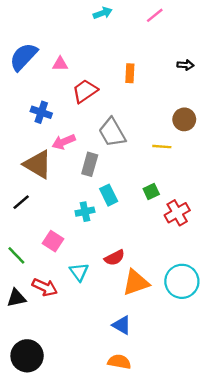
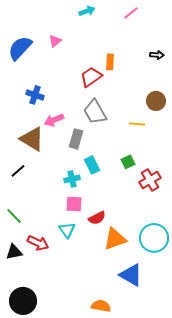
pink triangle: (60, 64) -> (55, 41), moved, turned -40
red trapezoid: (85, 91) -> (91, 77), moved
pink square: (53, 241) -> (74, 204), moved, turned -30
blue triangle: (122, 325) -> (131, 275), moved, size x1.4

